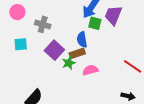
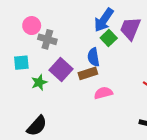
pink circle: (17, 12) -> (32, 26), moved
green square: (95, 23) -> (109, 38), turned 32
green star: (69, 63) -> (39, 82), moved

